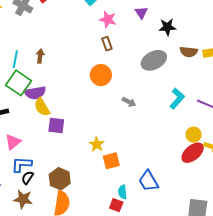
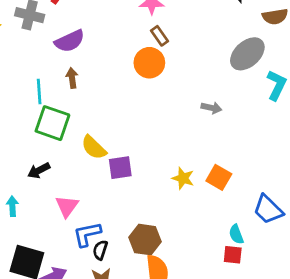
gray ellipse: (154, 60) -> (247, 54), moved
orange circle: (101, 75) -> (149, 63), moved
purple semicircle: (35, 93) -> (70, 41), moved
orange square: (111, 161) -> (219, 177), moved, turned -30

